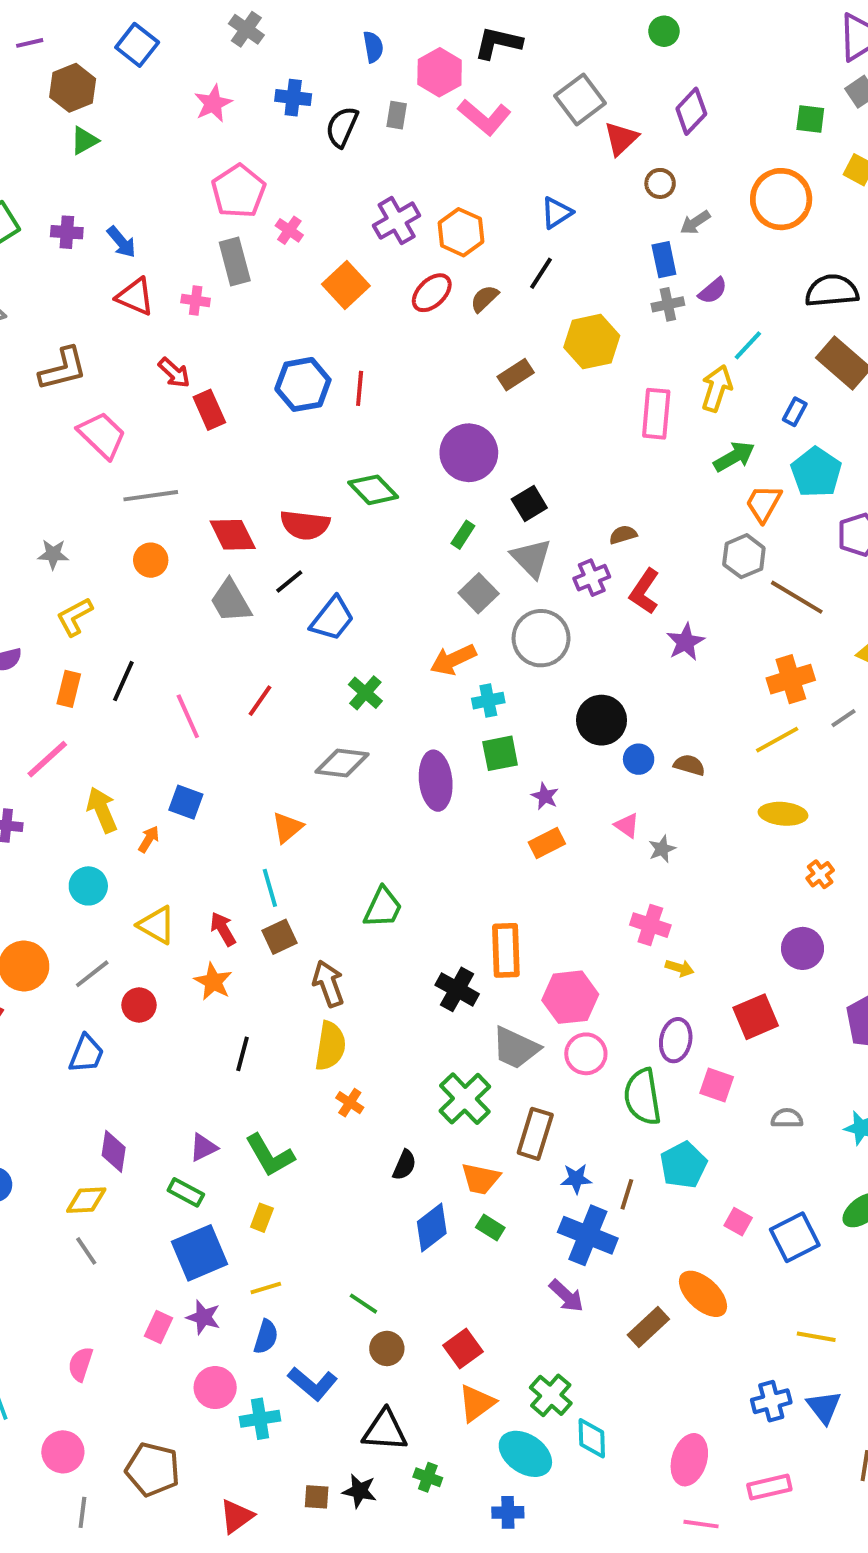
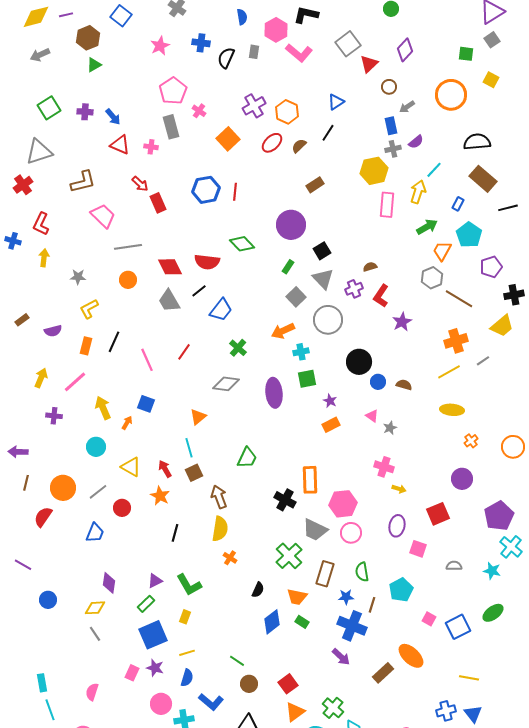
yellow hexagon: (592, 342) -> (374, 171), moved
green semicircle: (642, 1097) -> (362, 572), moved, size x0.7
green rectangle: (186, 1192) -> (146, 604), turned -72

